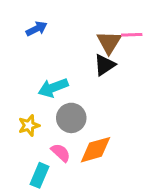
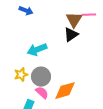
blue arrow: (36, 29) -> (26, 11), turned 48
gray circle: (71, 118) -> (41, 77), moved

